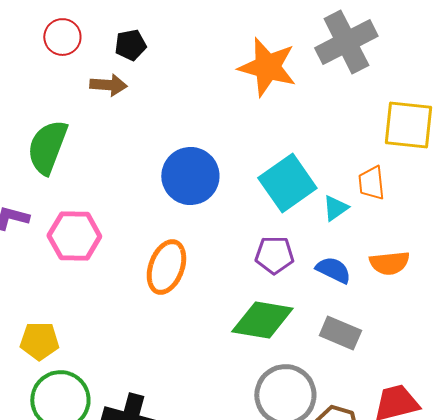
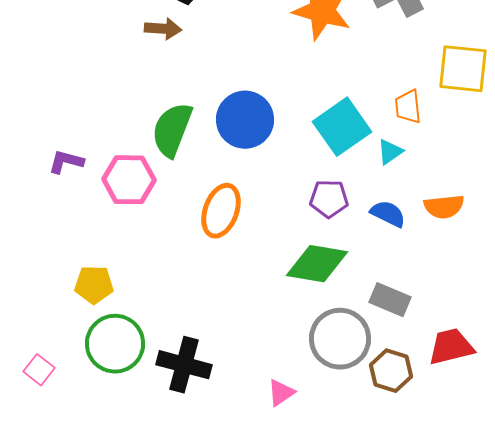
green semicircle: (47, 147) -> (172, 130), moved
orange trapezoid: (371, 183) -> (408, 107), moved
gray rectangle: (340, 333) -> (390, 300), moved

